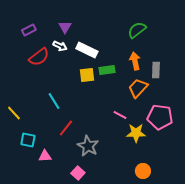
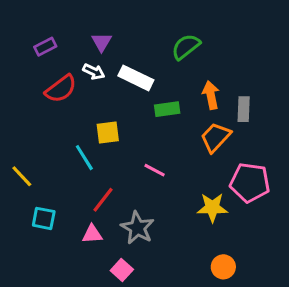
green semicircle: (137, 30) -> (186, 47), moved
yellow square: (87, 75) -> (108, 133), moved
pink line: (120, 115) -> (155, 170), moved
pink triangle: (45, 156) -> (92, 234), moved

